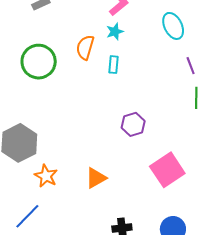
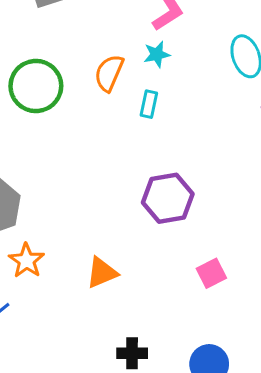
purple hexagon: (133, 124) -> (168, 198), size x1.4
pink square: (167, 170) -> (211, 273), size x0.6

